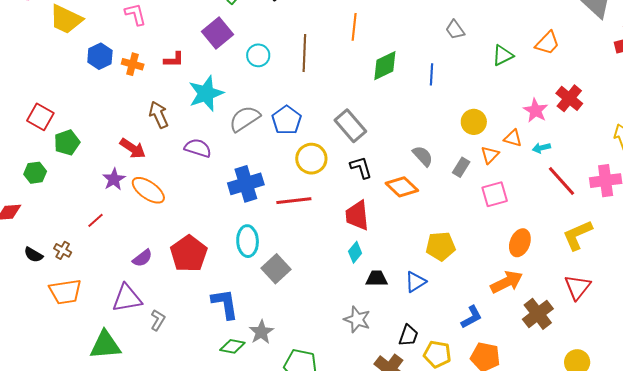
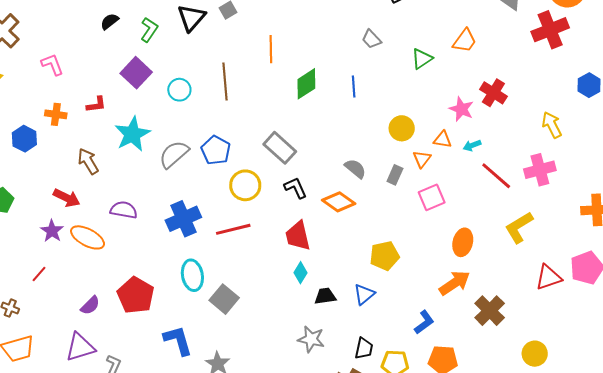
blue hexagon: (100, 56) -> (24, 139), moved
purple semicircle: (198, 148) -> (124, 210), moved
red triangle: (577, 287) -> (548, 277), moved, turned 40

